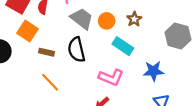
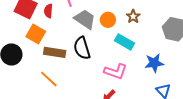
brown rectangle: (47, 52) -> (55, 52), size x1.5
orange line: (50, 82) -> (49, 79), moved

